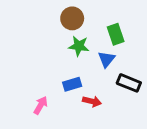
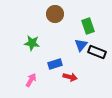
green star: (79, 46) -> (32, 43), moved
black rectangle: (129, 83) -> (97, 52), moved

